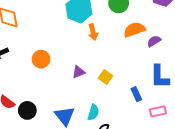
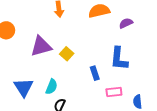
purple semicircle: (154, 41) -> (126, 23), moved
purple triangle: (79, 72) -> (41, 46), size x1.6

